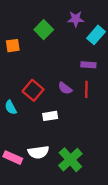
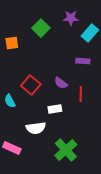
red line: (86, 89) -> (81, 94), moved
white rectangle: (50, 116) -> (55, 109), moved
white semicircle: (38, 152) -> (36, 128), moved

